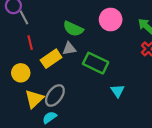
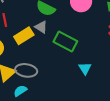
gray triangle: (69, 49) -> (41, 27), turned 40
gray ellipse: (55, 95) -> (26, 70), turned 60

